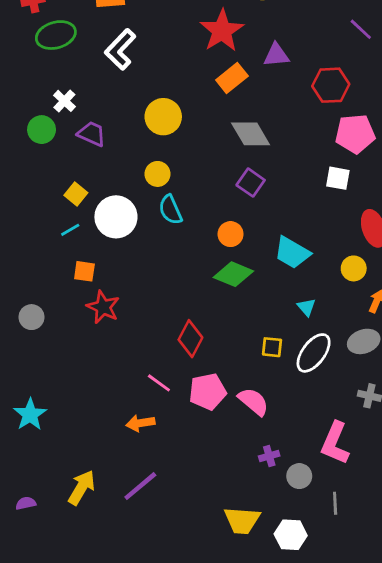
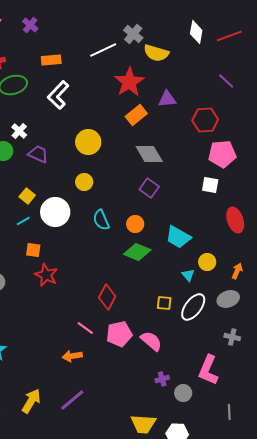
cyan semicircle: (170, 210) -> (101, 220), moved
yellow circle: (354, 268) -> (207, 262), moved
gray line: (335, 503) -> (229, 412), moved

